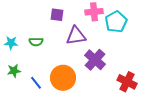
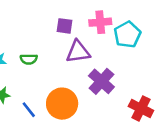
purple square: (57, 15) -> (65, 26), moved

